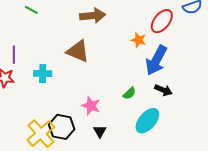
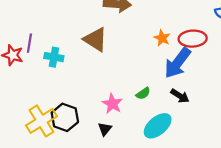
red ellipse: (162, 21) -> (193, 39), moved, turned 40
purple line: (14, 55) -> (29, 43), moved
pink star: (91, 106) -> (112, 104), moved

